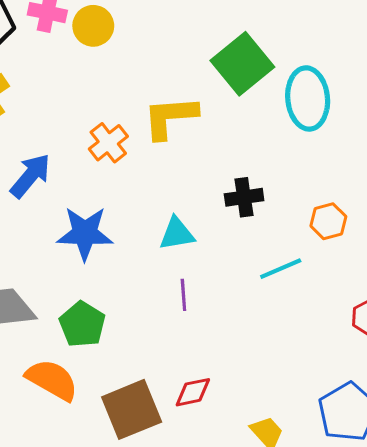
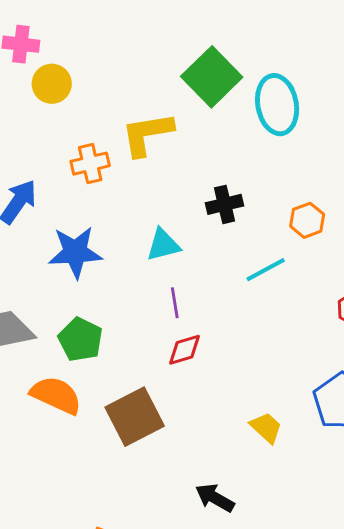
yellow circle: (93, 26) -> (52, 84), moved
orange cross: (108, 143) -> (90, 164), turned 30
red diamond: (193, 392) -> (184, 350), moved

